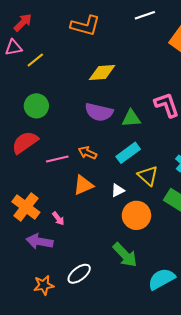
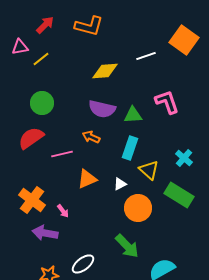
white line: (145, 15) -> (146, 56), moved
red arrow: (23, 22) -> (45, 25), moved
orange arrow: (87, 153) -> (91, 137), moved
cyan rectangle: (128, 153) -> (130, 148), turned -35

